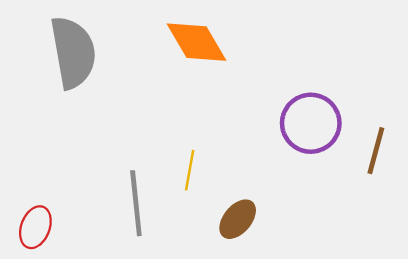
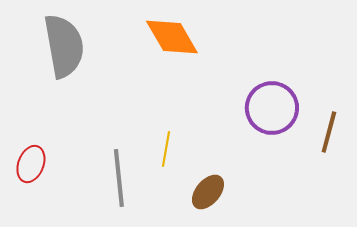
red ellipse: (35, 227) -> (31, 164), moved

